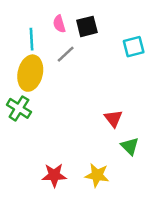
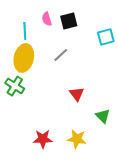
gray line: (66, 54) -> (61, 55), moved
red triangle: (113, 118) -> (77, 94), moved

